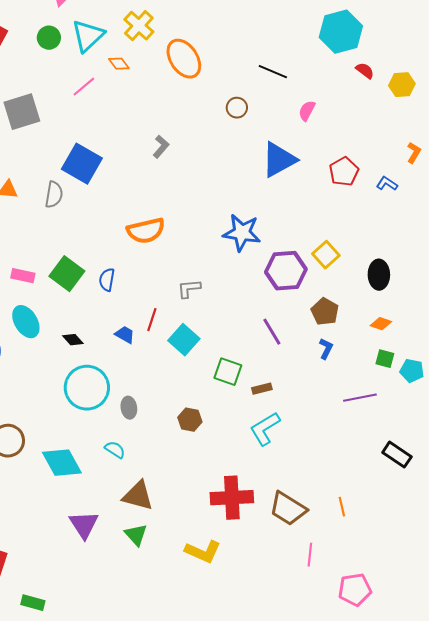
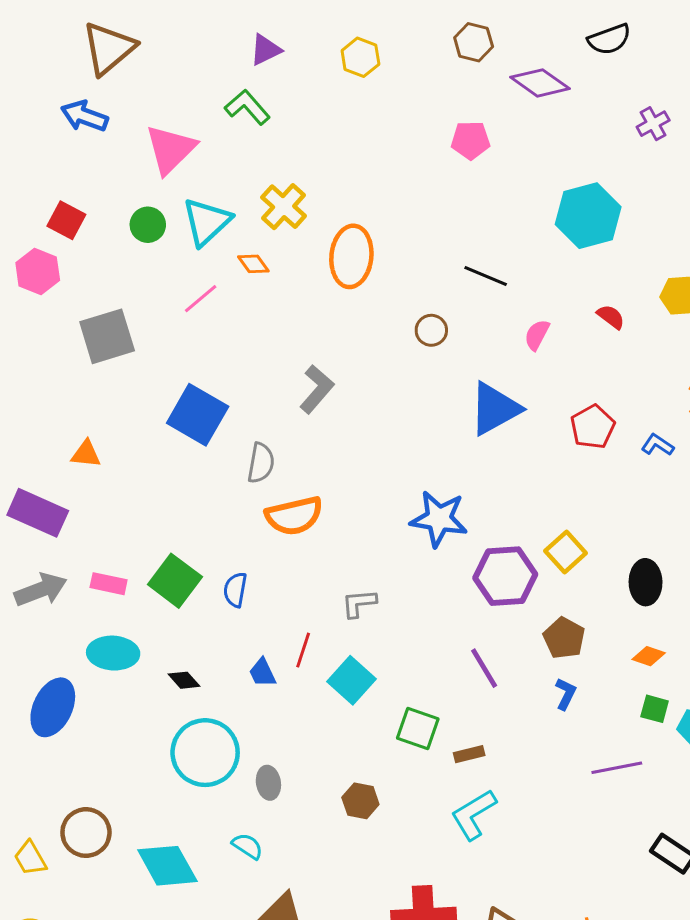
orange ellipse: (184, 59) -> (351, 256), turned 39
red semicircle: (365, 71) -> (611, 317), moved
gray L-shape: (161, 147) -> (317, 389), size x1.4
gray semicircle: (54, 195) -> (261, 463), moved
cyan ellipse: (26, 322) -> (113, 653), turned -56
blue trapezoid: (125, 335) -> (262, 673), turned -145

